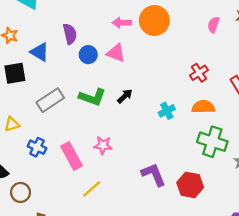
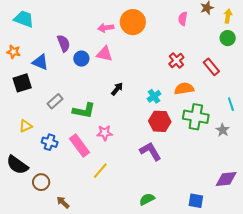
green L-shape: (92, 97) -> (84, 111), moved
gray rectangle: (50, 100) -> (55, 101), size x0.7
red hexagon: (190, 185) -> (160, 121), moved

